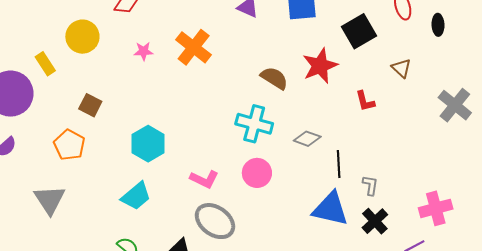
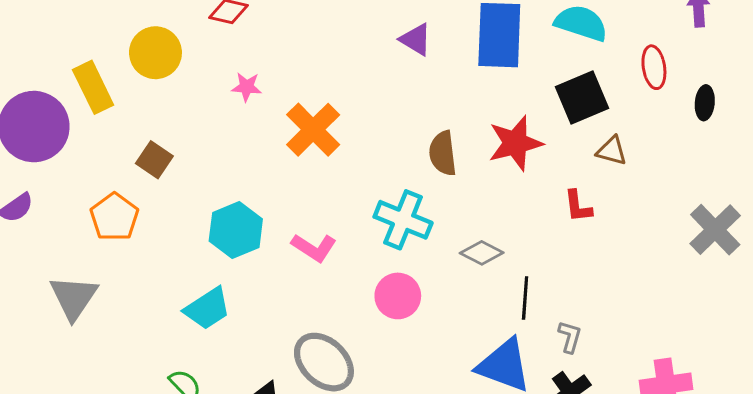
orange cross: (194, 47) -> (313, 130), moved
yellow rectangle: (45, 64) -> (93, 87), size x1.4
brown triangle: (401, 68) -> (612, 151), moved, turned -35
brown semicircle: (274, 78) -> (443, 153), turned -136
pink L-shape: (204, 179) -> (314, 248), moved

